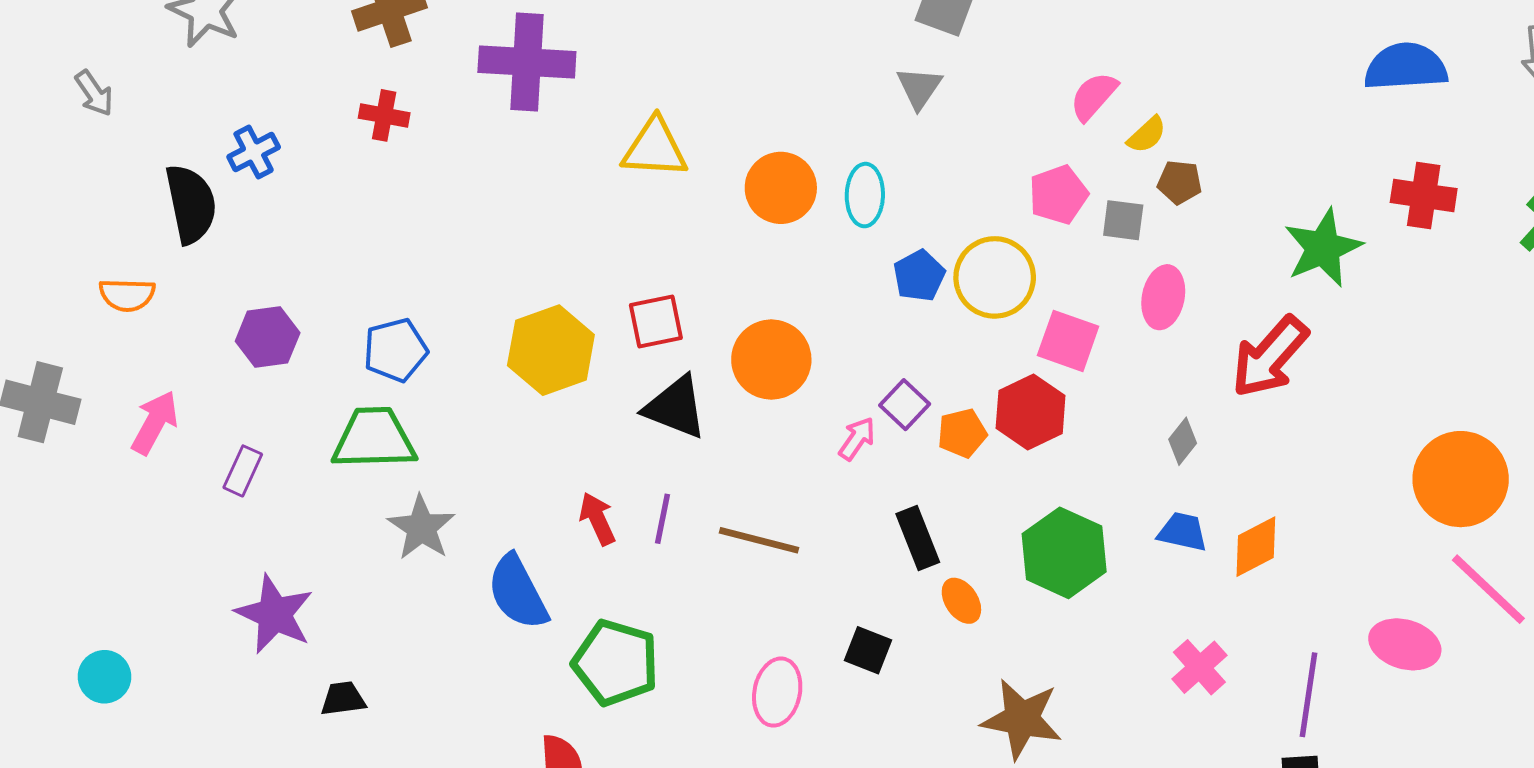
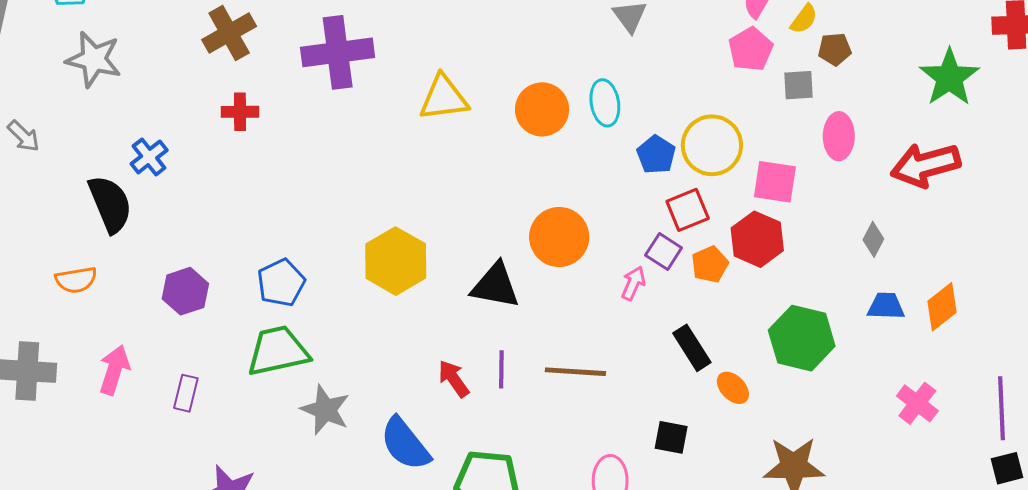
pink pentagon: (1058, 195) -> (751, 49), moved
red square: (656, 321) -> (688, 210), moved
red arrow: (1270, 357) -> (926, 165), turned 44

